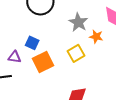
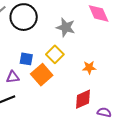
orange star: (96, 37) -> (89, 67), moved
yellow square: (76, 53) -> (55, 54), moved

